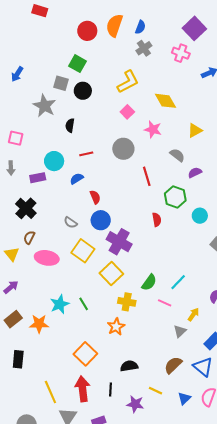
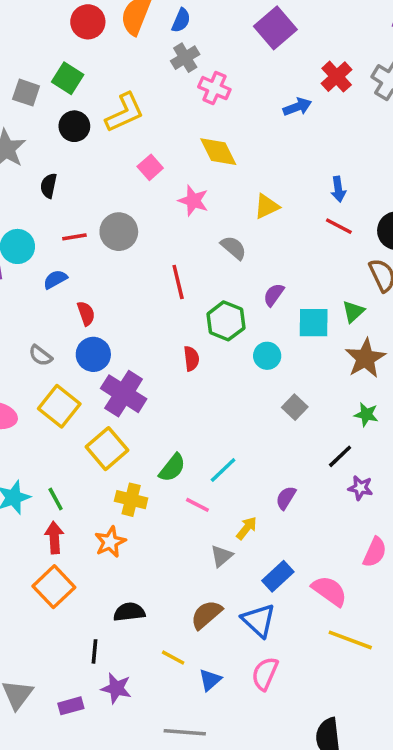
pink cross: (181, 53) -> (214, 88), moved
yellow L-shape: (128, 82) -> (125, 113), moved
gray square: (61, 83) -> (26, 93), moved
gray circle: (123, 149) -> (119, 232), moved
purple semicircle: (195, 173) -> (274, 295), moved, turned -32
red arrow: (83, 389) -> (54, 538), moved, size x0.7
blue triangle: (184, 398) -> (210, 680), moved
purple star: (135, 404) -> (116, 688), moved

